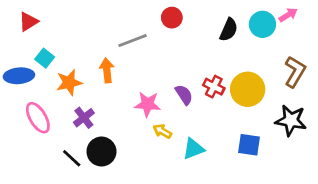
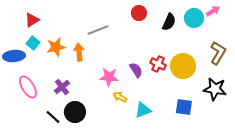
red circle: (172, 18) -> (139, 13), moved
red triangle: (28, 22) -> (32, 20), moved
orange star: (69, 83) -> (56, 47), moved

